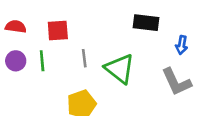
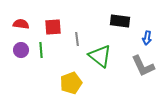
gray line: (84, 58) -> (77, 39), moved

